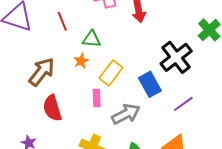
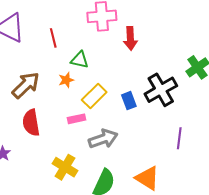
blue rectangle: (150, 84) -> (129, 101), moved, size x0.7
pink rectangle: (97, 98) -> (76, 119), turned 72
purple line: (183, 104) -> (179, 138), moved, turned -55

